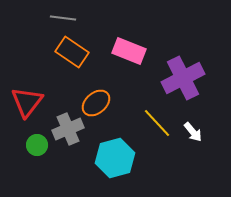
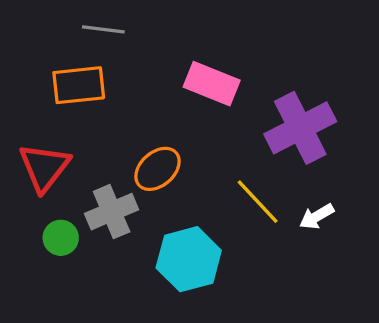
orange rectangle: (72, 52) -> (79, 85), moved, turned -40
white arrow: (193, 132) -> (317, 216), turned 100

